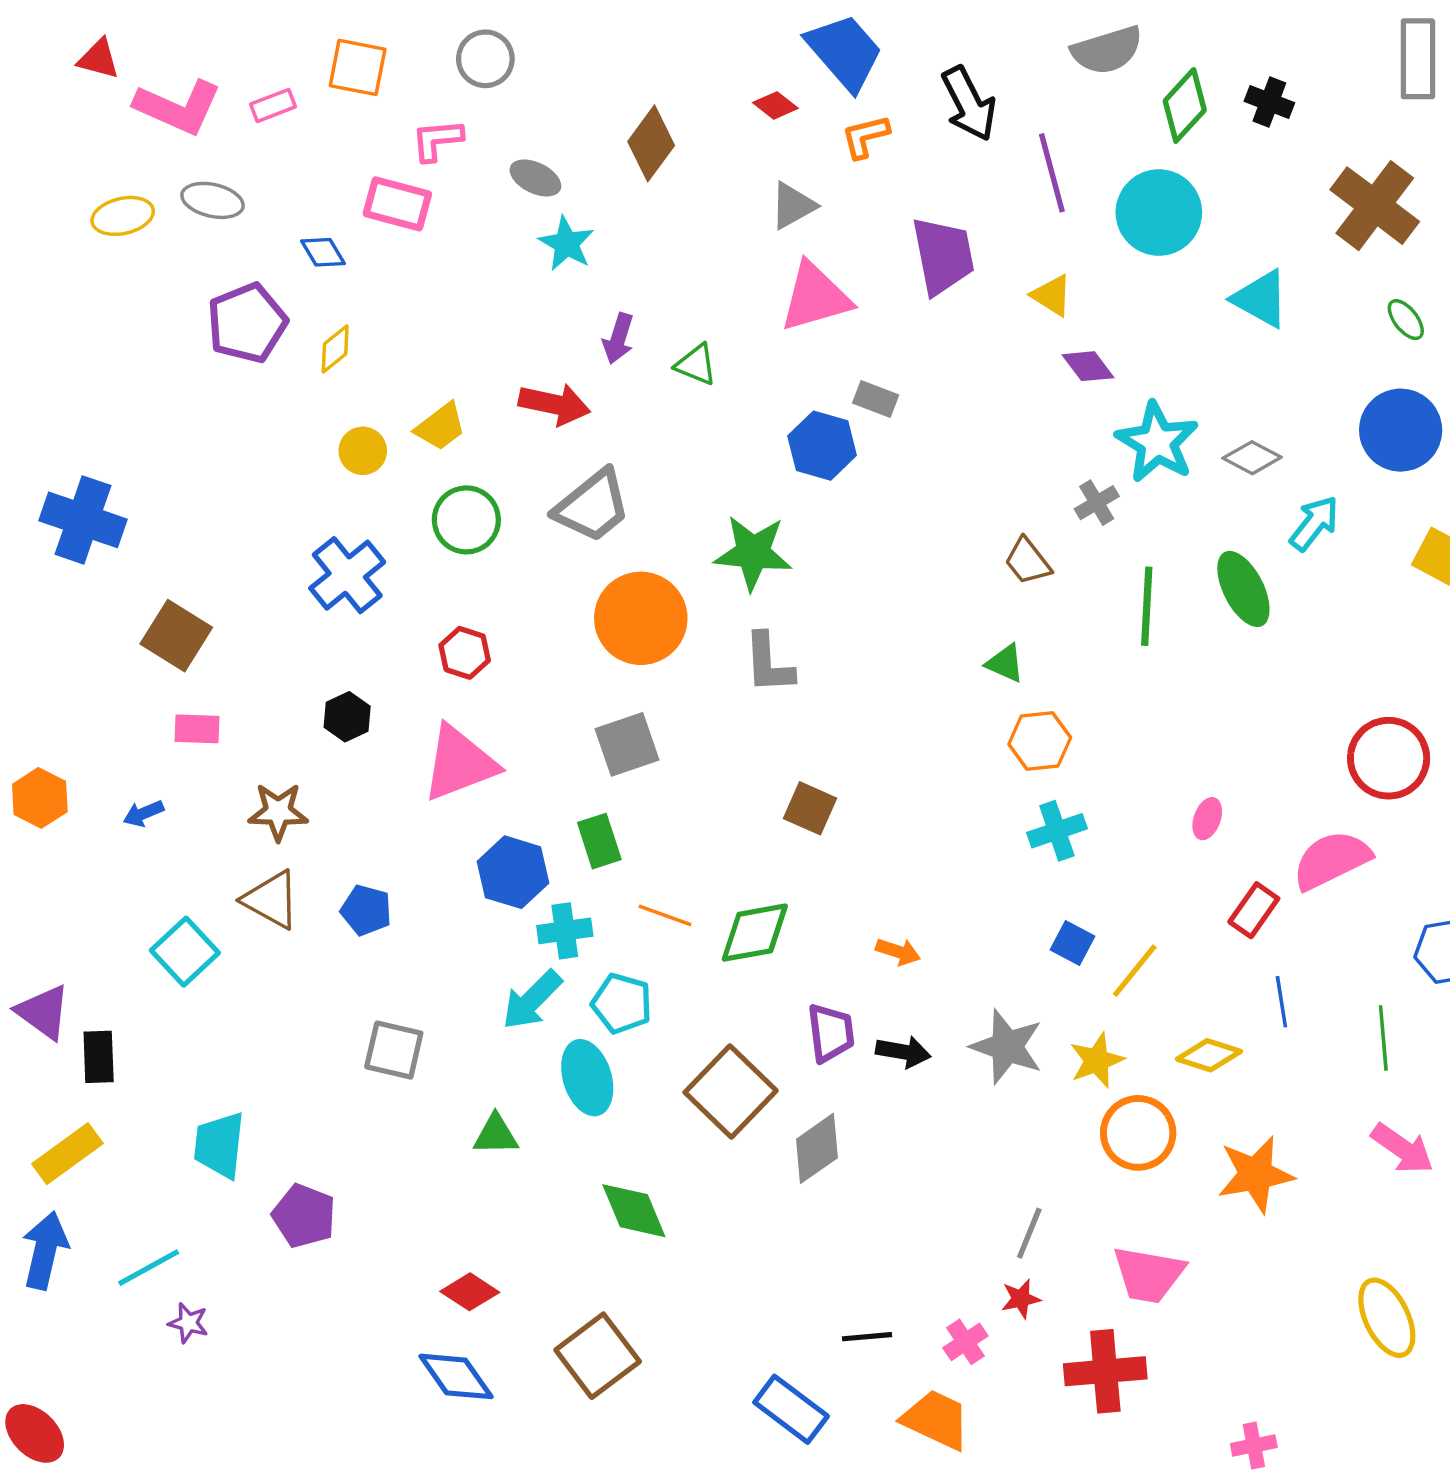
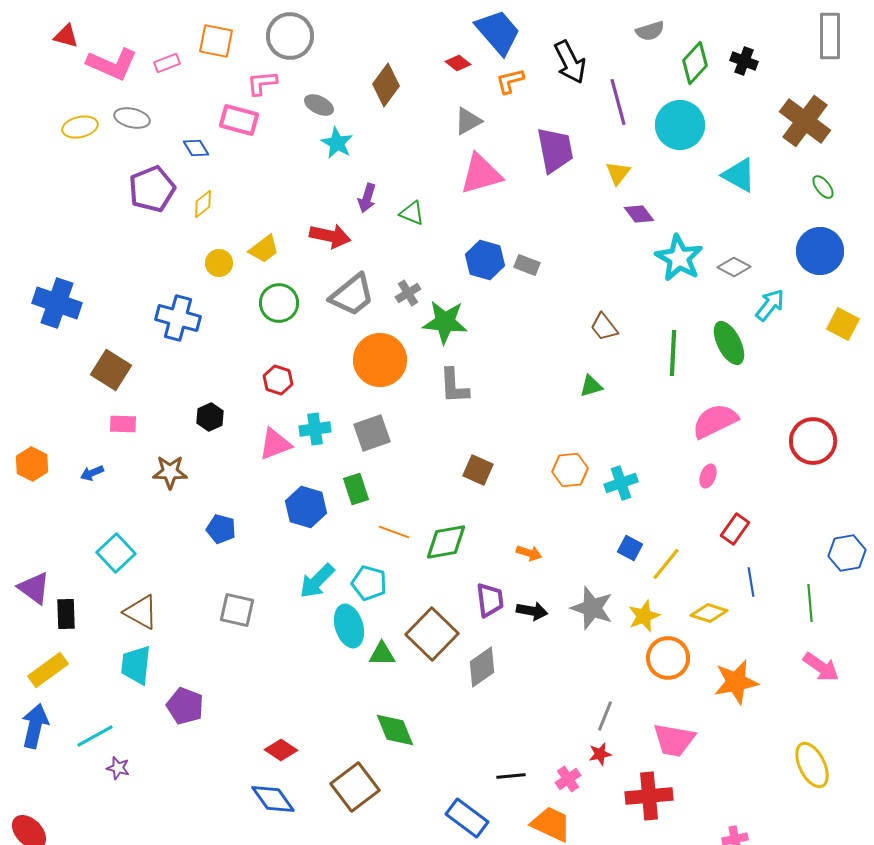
gray semicircle: (1107, 50) -> (650, 31), size x0.7
gray circle: (485, 59) -> (290, 36), size x1.4
yellow triangle: (1052, 295) -> (618, 173), turned 36
gray rectangle: (876, 399) -> (527, 265), moved
gray cross: (1097, 503) -> (408, 293), moved
blue cross: (347, 575) -> (178, 318), moved, turned -36
green triangle: (1005, 663) -> (591, 386), turned -40
orange hexagon: (1040, 741) -> (570, 470), moved
pink triangle: (459, 763) -> (275, 444), size x0.7
pink semicircle: (1332, 860) -> (715, 421), moved
brown triangle: (271, 900) -> (141, 612), moved
cyan cross: (565, 931) -> (315, 429), moved
green triangle: (496, 1135) -> (382, 654), moved
green diamond: (634, 1211) -> (395, 730), moved

